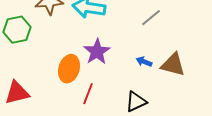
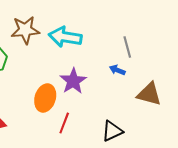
gray line: (151, 18) -> (127, 47), turned -65
blue arrow: (144, 62) -> (117, 70), moved

